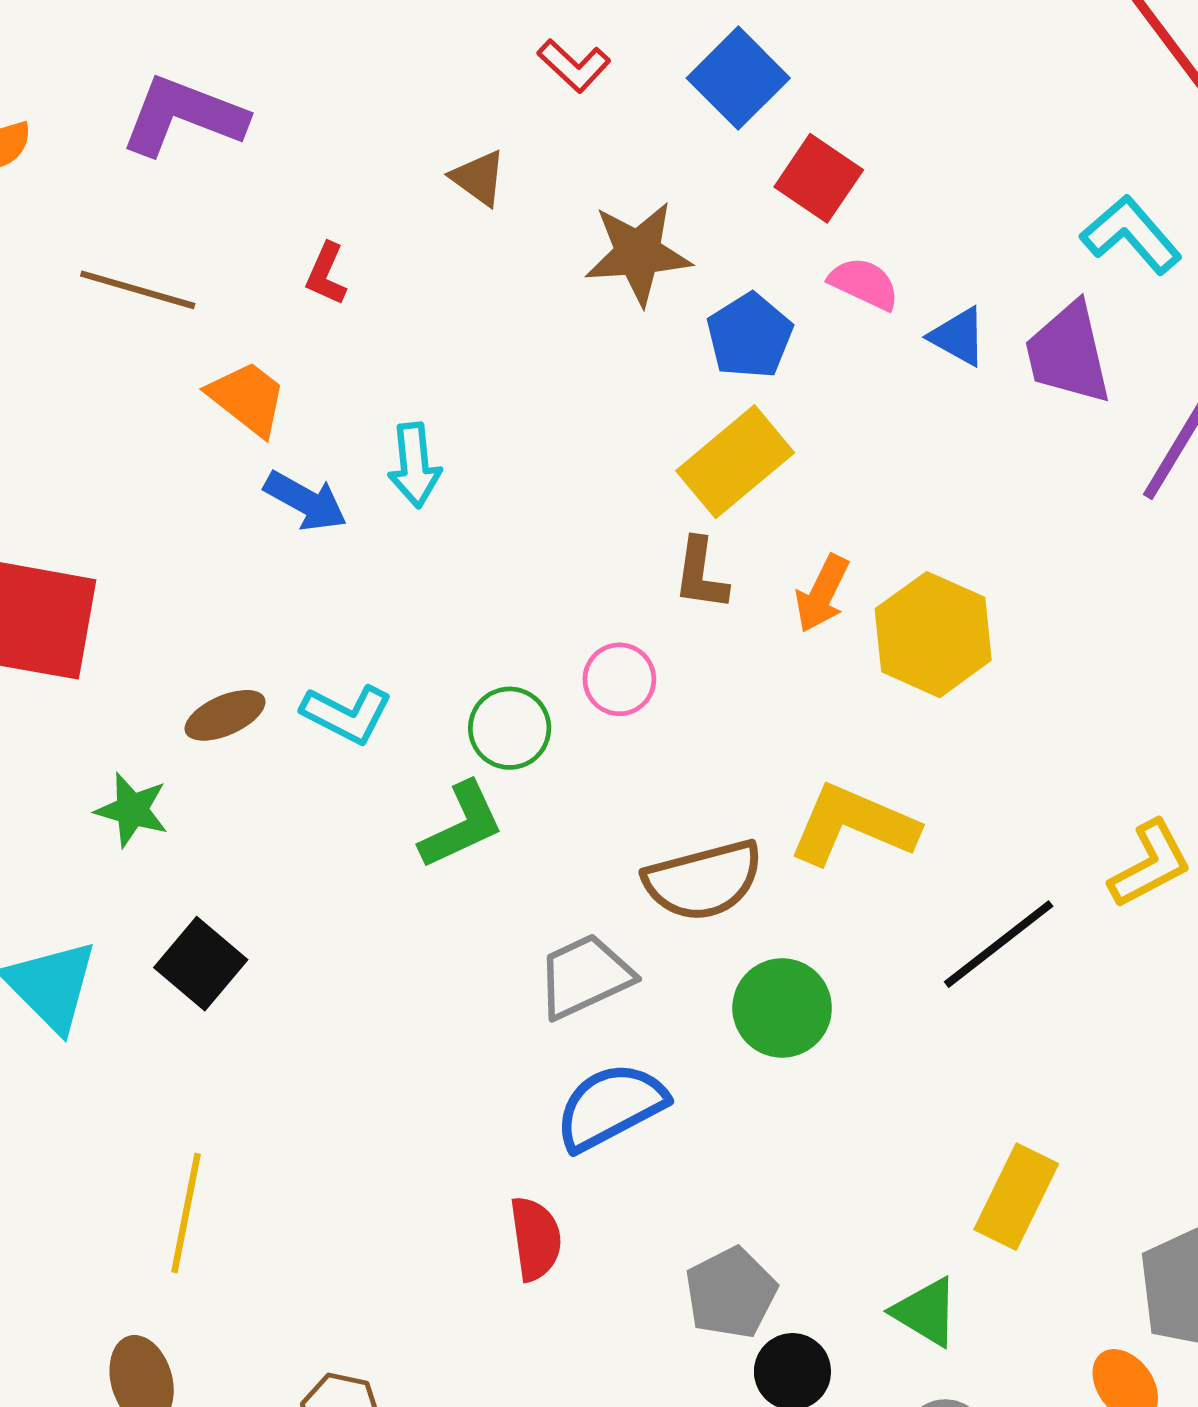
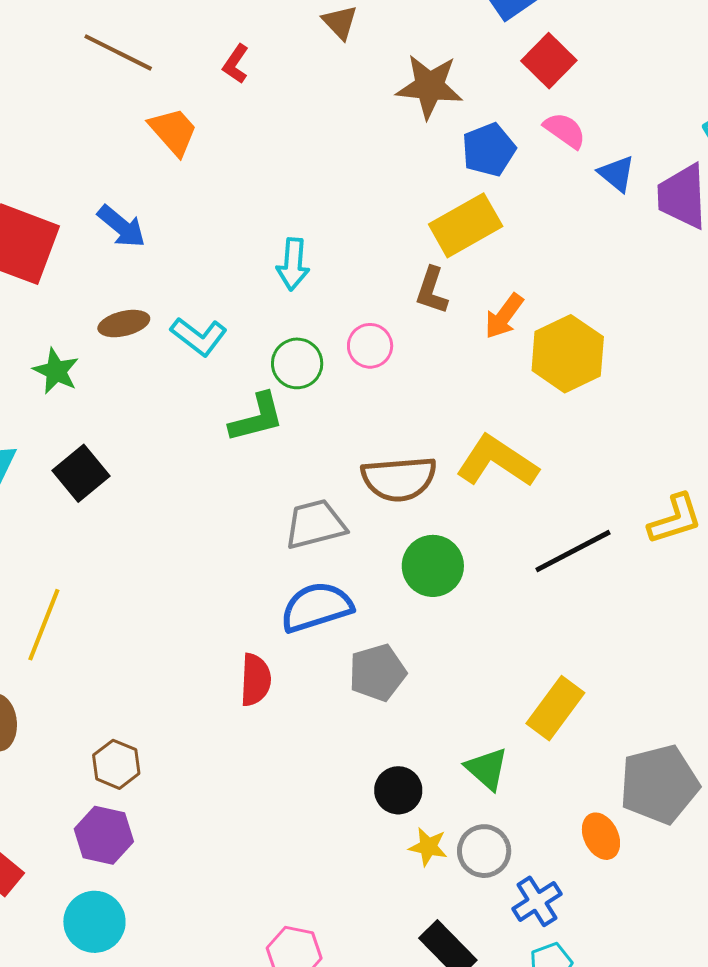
cyan arrow: (414, 465) -> (293, 264), moved
blue arrow: (306, 501) -> (121, 226), moved
gray pentagon: (731, 1293) -> (377, 673), moved

